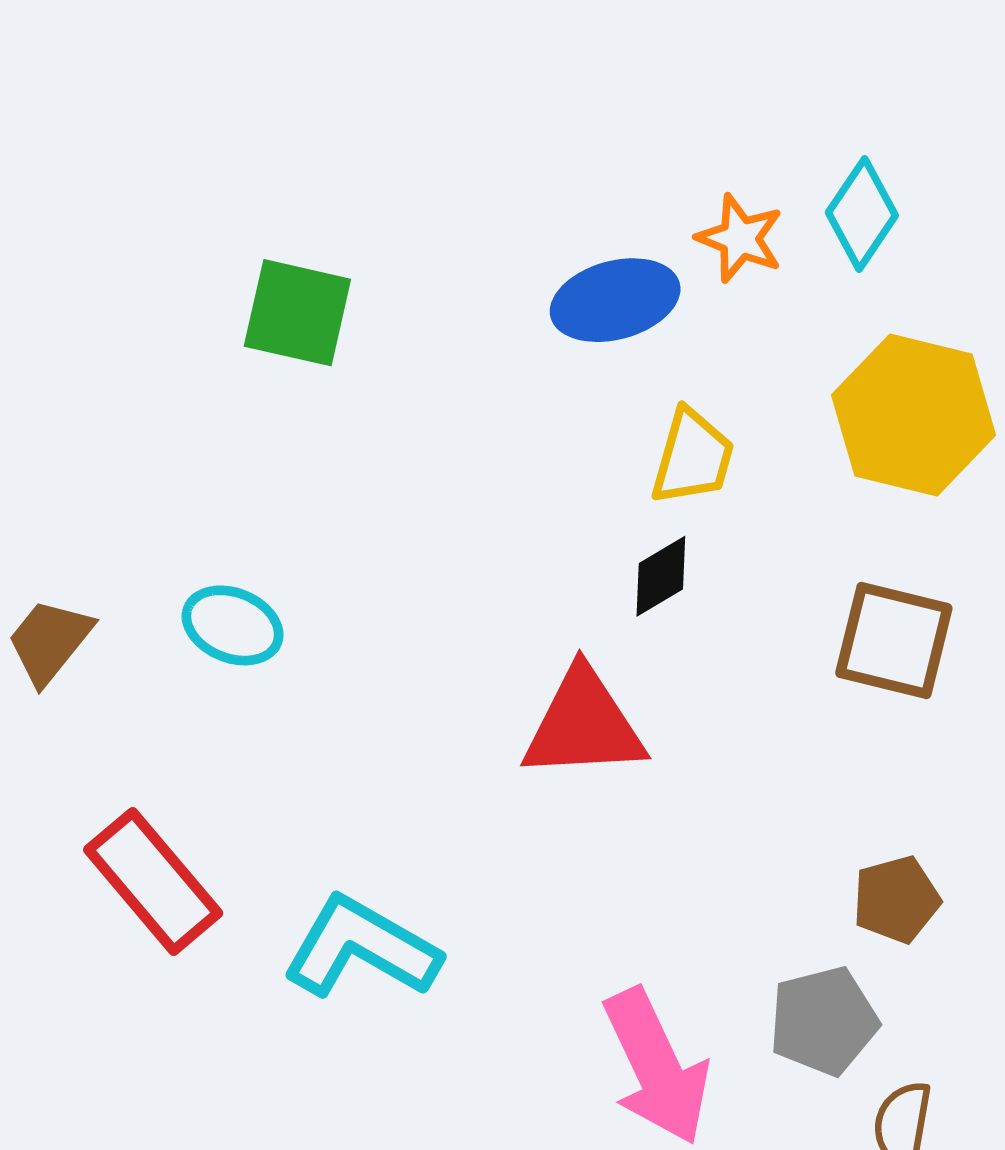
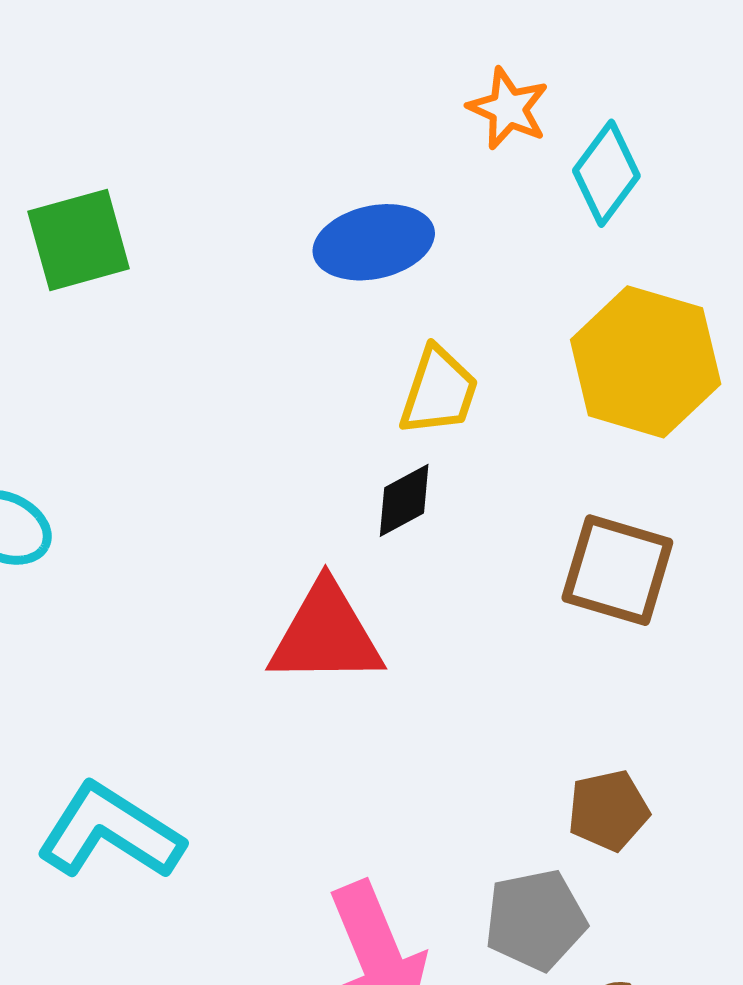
orange star: (740, 238) -> (508, 109), moved
green square: (297, 313) -> (79, 240), turned -31

